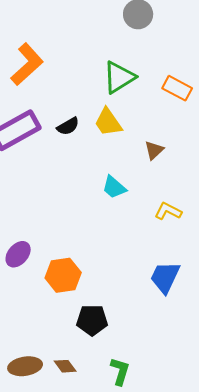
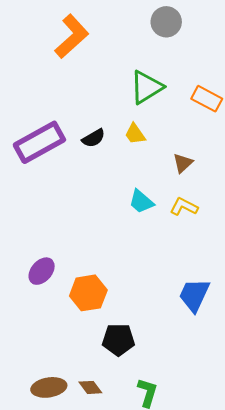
orange L-shape: (27, 64) -> (72, 36), moved
yellow trapezoid: (108, 122) -> (135, 134), size x0.7
yellow L-shape: (168, 211) -> (184, 207), moved

